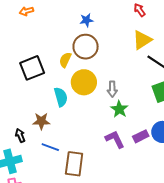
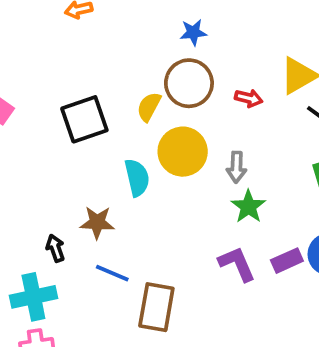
red arrow: (140, 10) -> (249, 98), moved, turned 136

